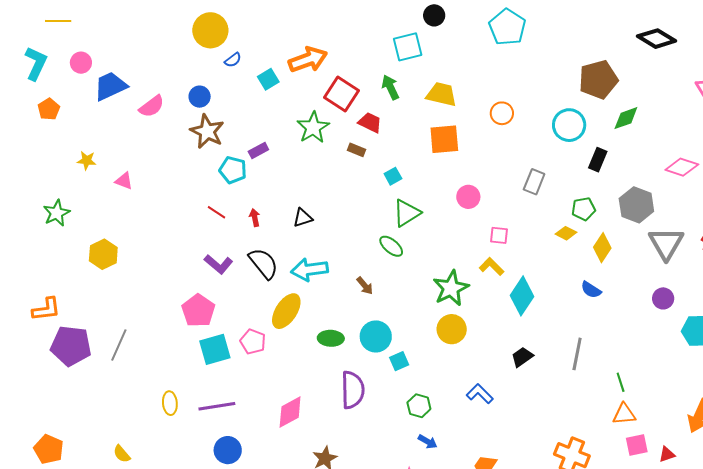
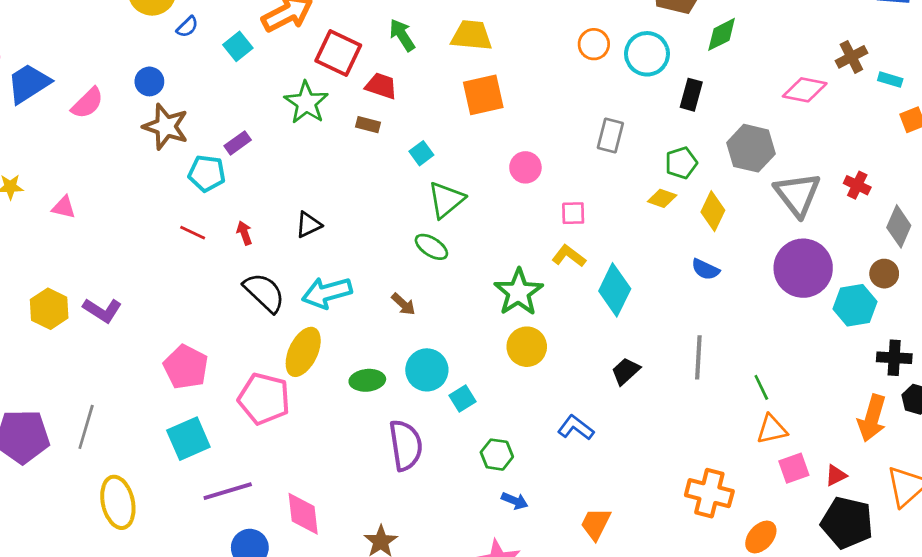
orange circle: (502, 113) -> (594, 44), moved
purple L-shape: (218, 264) -> (102, 310), moved
purple circle: (663, 298) -> (803, 268), size x2.0
pink pentagon: (253, 342) -> (264, 399), size x1.5
cyan square: (215, 349) -> (188, 439), moved
yellow ellipse: (170, 403) -> (118, 502), moved, size x1.6
pink diamond: (290, 412) -> (303, 514), moved, turned -60

